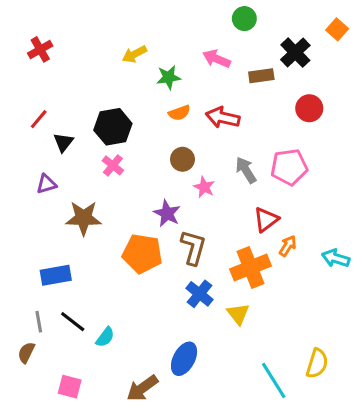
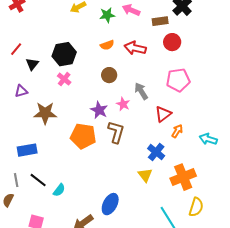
green star: (169, 77) -> (107, 15), moved
red circle: (309, 108) -> (172, 42), moved
gray arrow: (246, 170) -> (141, 91), moved
pink star: (204, 187) -> (123, 104), moved
orange cross: (251, 268) -> (183, 177), moved
blue cross: (199, 294) -> (156, 152), moved

